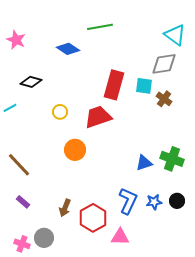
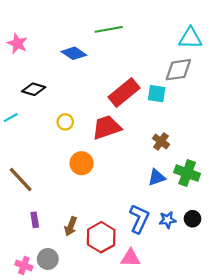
cyan triangle: (175, 35) -> (190, 38), turned -35
red rectangle: (114, 85) -> (124, 93), turned 36
brown cross: (164, 99) -> (161, 141), moved
purple rectangle: (23, 202) -> (35, 220), moved, turned 40

